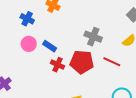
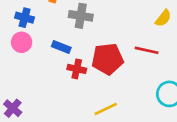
gray cross: (93, 37) -> (81, 16), moved
pink circle: (29, 44) -> (22, 42), moved

